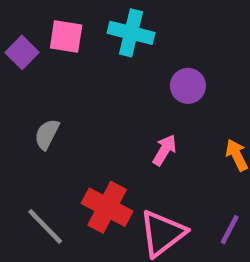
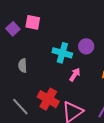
cyan cross: (131, 33) -> (62, 53), moved
gray semicircle: (47, 134) -> (23, 66), turned -32

